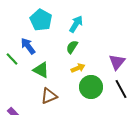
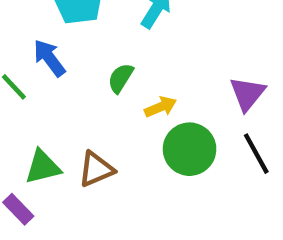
green semicircle: (72, 47) -> (121, 78), moved
green triangle: (41, 70) -> (43, 167), moved, turned -42

